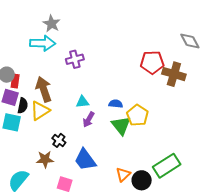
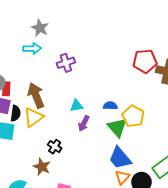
cyan arrow: (43, 43) -> (32, 48), size x0.7
brown star: (45, 159) -> (42, 167), turned 30
blue trapezoid: (85, 160) -> (120, 158), moved

